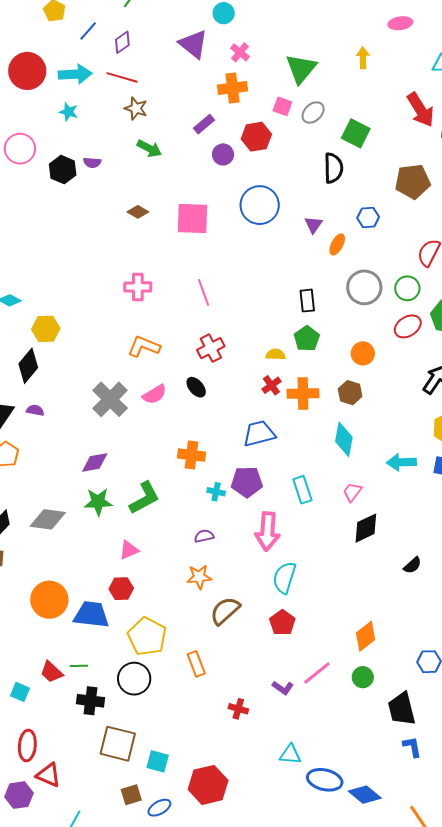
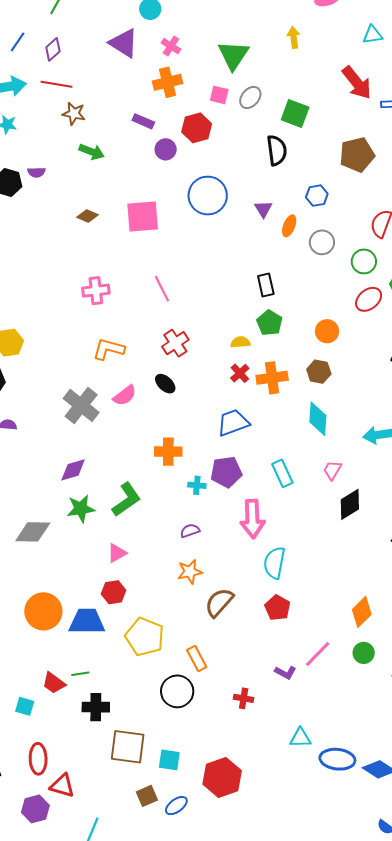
purple rectangle: (204, 124) -> (143, 121), turned 70
gray circle: (364, 287) -> (322, 242), moved, size x0.7
black circle: (134, 679) -> (177, 691), moved

